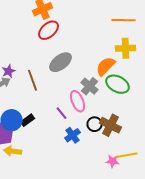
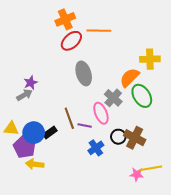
orange line: (124, 20) -> (99, 31), moved
gray ellipse: (60, 62) -> (84, 73), turned -70
brown line: (32, 80) -> (69, 118), moved
green ellipse: (118, 84) -> (142, 96), turned 30
purple line: (62, 113) -> (85, 125), turned -40

